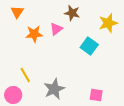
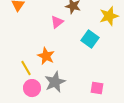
orange star: (34, 34) -> (46, 56), moved, turned 30
pink circle: (13, 95) -> (32, 88), moved

